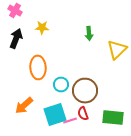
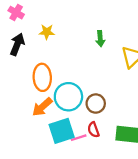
cyan circle: (61, 85) -> (68, 97), size x1.6
brown circle: (85, 91) -> (96, 104), size x0.7
orange arrow: (24, 106) -> (42, 107), moved

